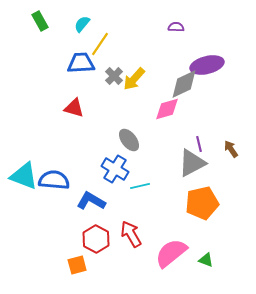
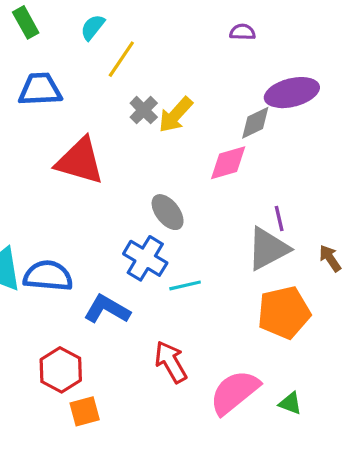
blue trapezoid: (81, 63) -> (40, 89), moved
gray diamond: (184, 84) -> (255, 123), size x0.7
red triangle: (74, 108) -> (80, 161), size x1.6
brown arrow: (231, 149) -> (330, 258), moved
red hexagon: (96, 239) -> (61, 370), moved

